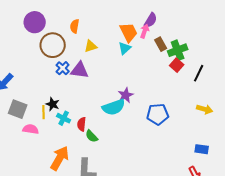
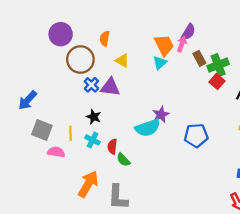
yellow triangle: (91, 46) -> (122, 61), turned 48
black star: (53, 104) -> (94, 117), moved

